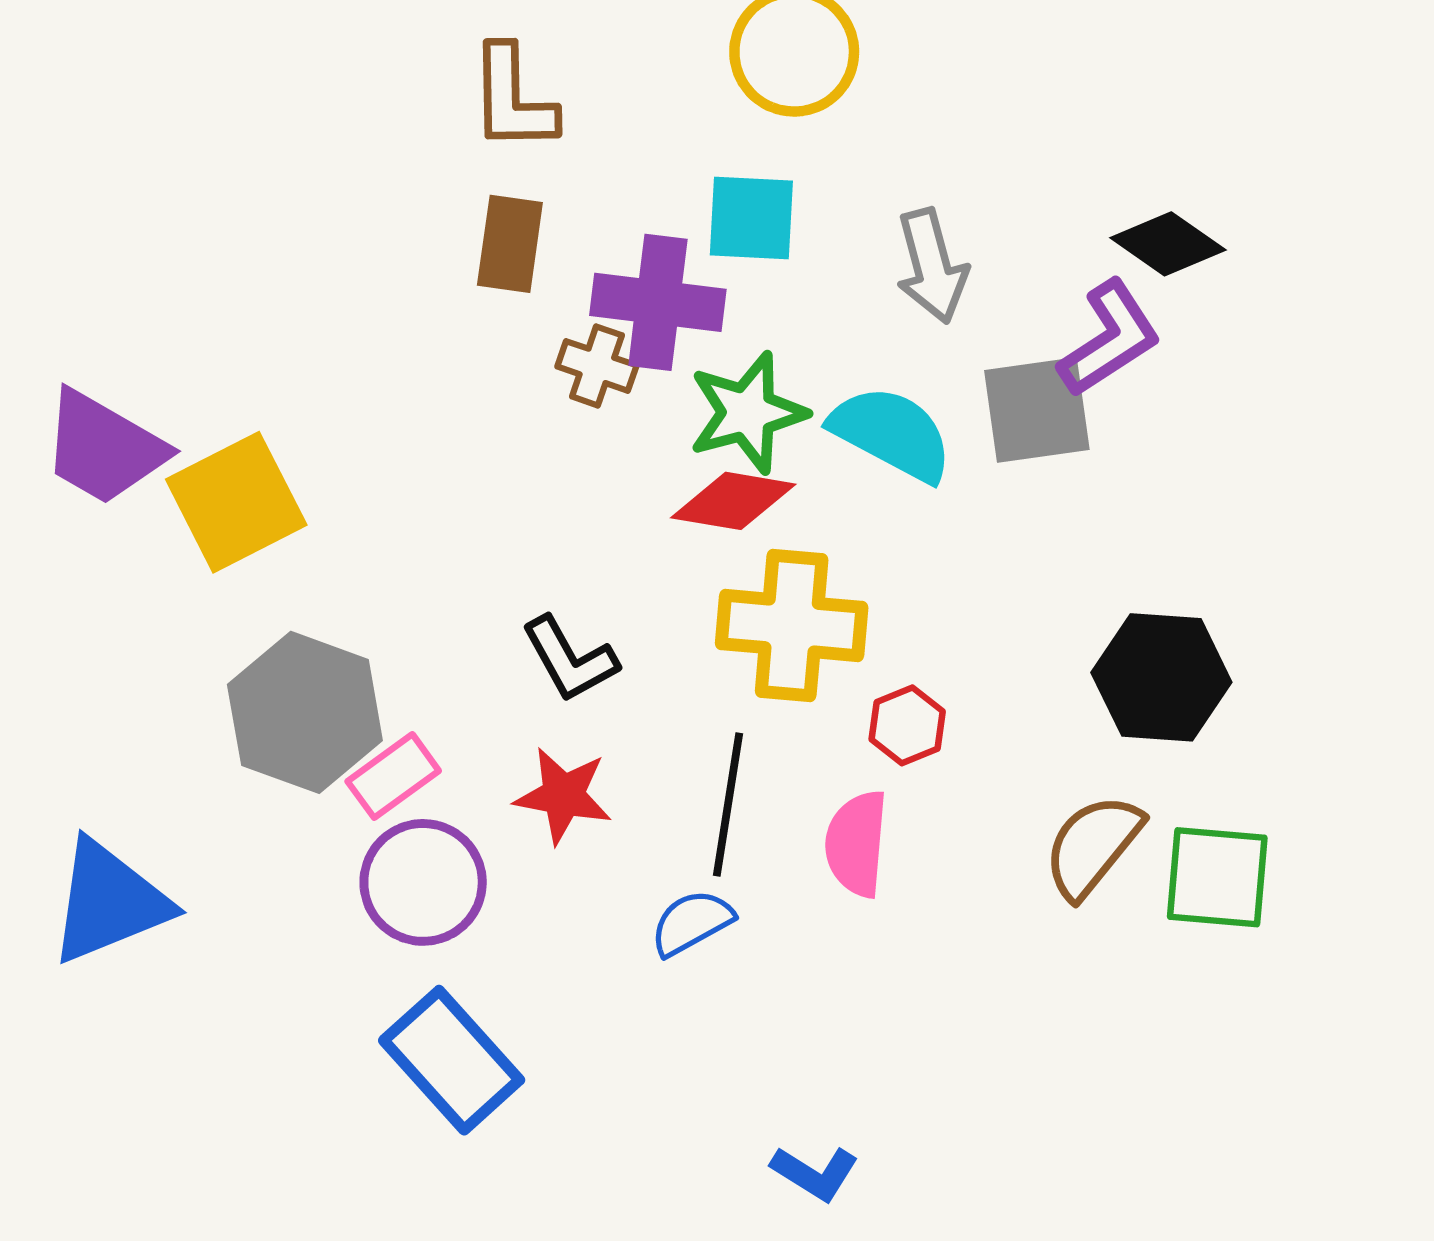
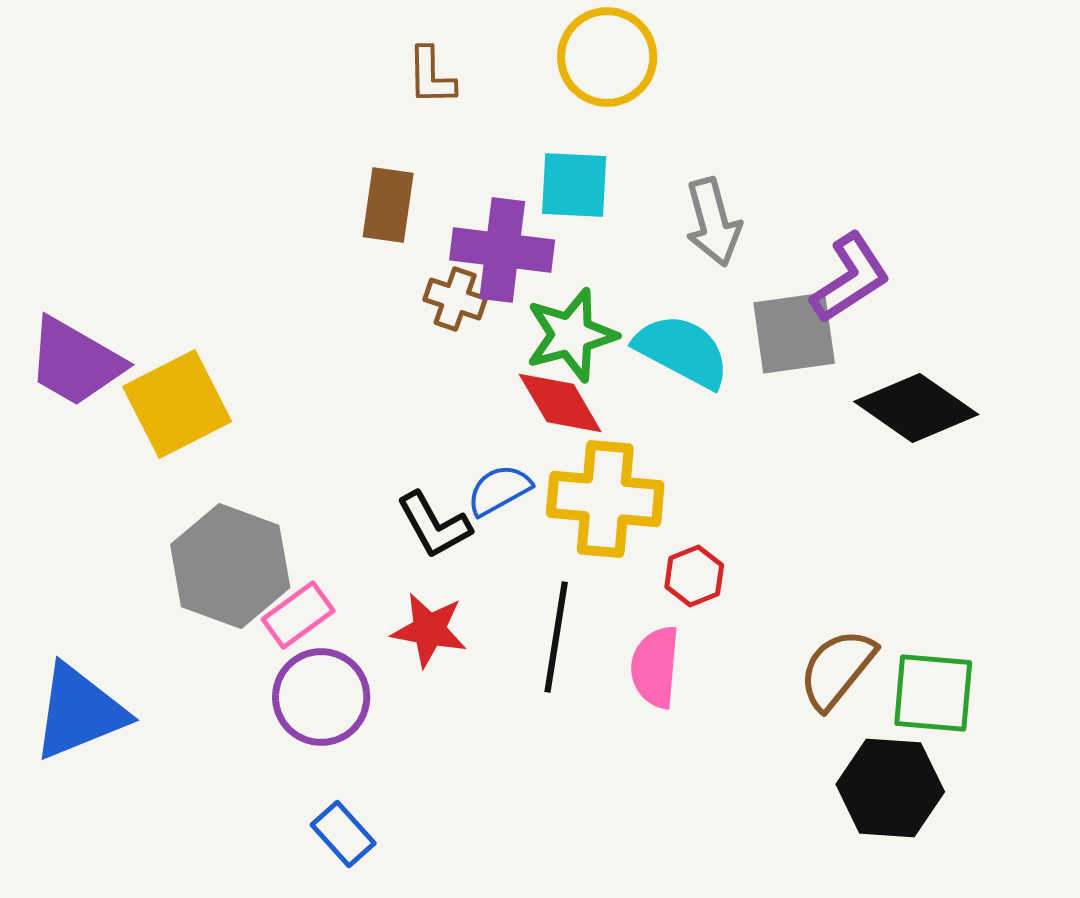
brown L-shape: (513, 99) -> (431, 76), moved, size x0.7
black diamond: (1168, 244) -> (916, 408), moved, size x1.4
red diamond: (733, 501) -> (560, 403), turned 50
black hexagon: (1161, 677) -> (890, 788), moved
blue semicircle: (692, 923) -> (499, 490), moved
blue rectangle: (452, 1060) -> (343, 834), size x0.6

